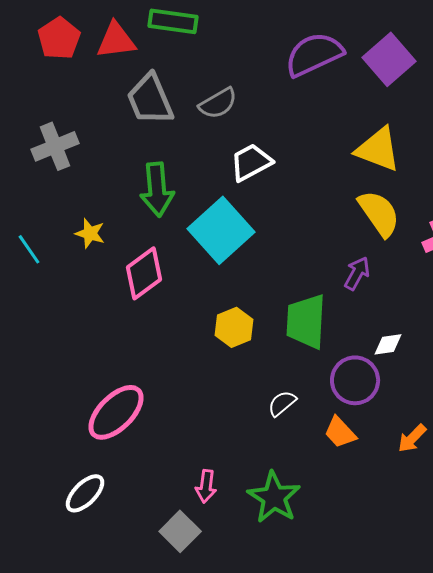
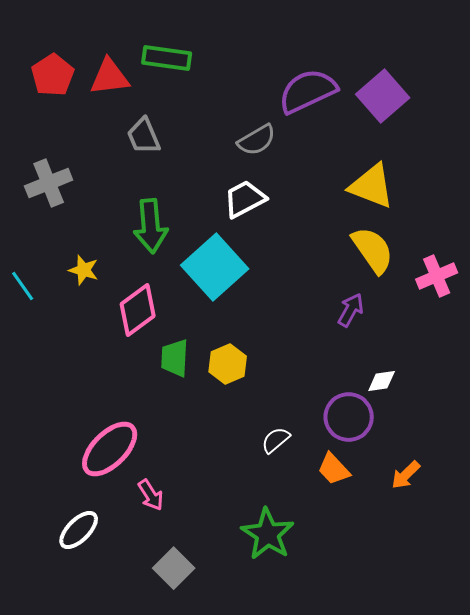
gray trapezoid: (150, 99) -> (144, 136), size x0.7
gray semicircle: (218, 103) -> (257, 140), moved
green trapezoid: (306, 321) -> (175, 358), moved, size x0.7
pink arrow: (206, 486) -> (151, 495), moved, turned -40

